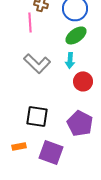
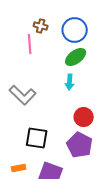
gray L-shape: (37, 63) -> (23, 95), moved
red circle: (83, 81) -> (84, 117), moved

